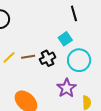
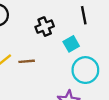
black cross: (48, 58) -> (45, 27), moved

